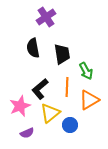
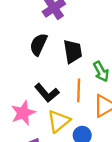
black semicircle: (33, 48) -> (38, 44), turned 36
black L-shape: (40, 89) -> (47, 93), turned -90

